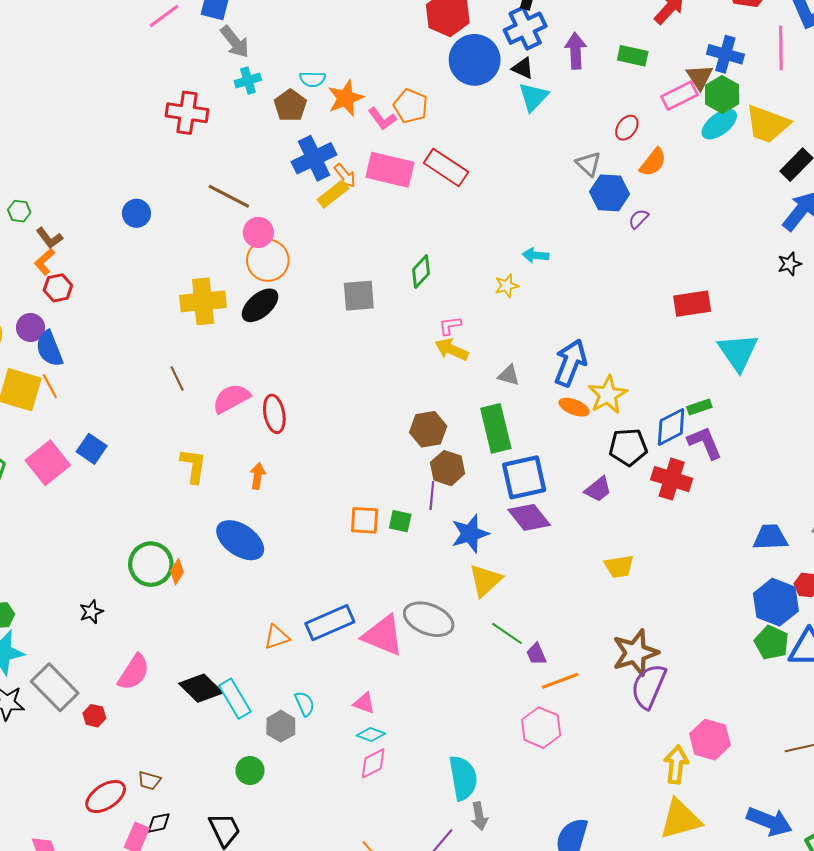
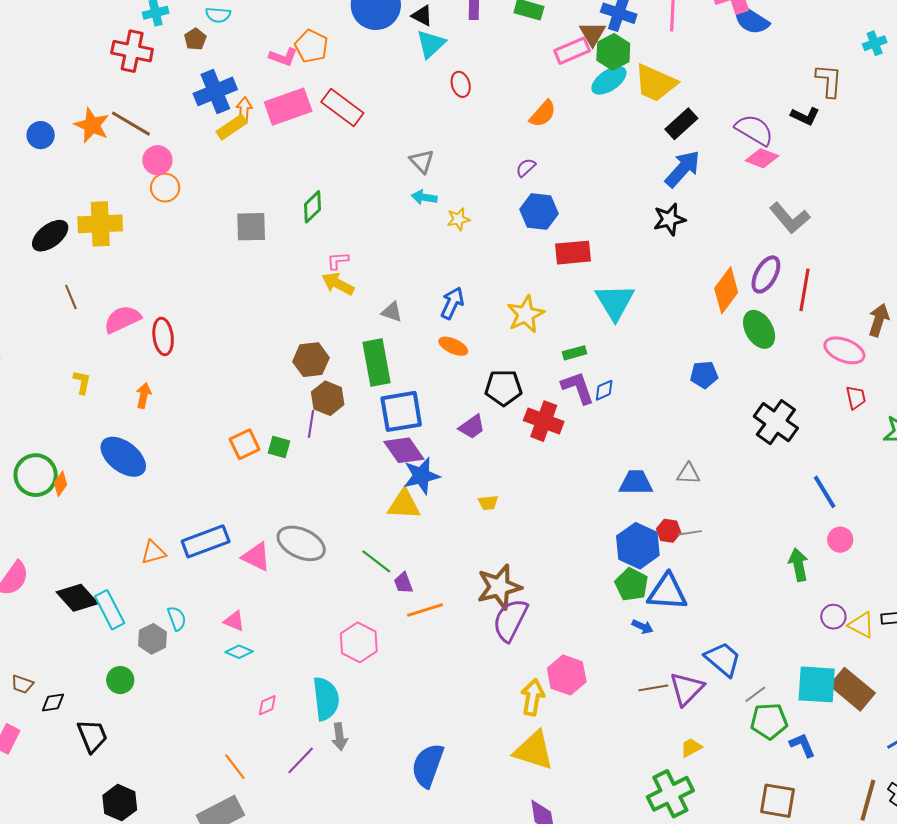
orange star: (346, 98) -> (92, 125), moved, turned -30
brown pentagon: (290, 105) -> (195, 39), size x0.7
red cross: (187, 113) -> (132, 51), moved
pink L-shape: (382, 119) -> (283, 57), turned -36
red ellipse: (627, 128) -> (461, 84), moved, turned -55
gray triangle: (588, 164) -> (422, 161), moved
pink rectangle: (390, 170) -> (288, 107), turned -36
orange arrow: (345, 176) -> (244, 110), turned -140
blue hexagon: (610, 193) -> (539, 212), moved
orange circle: (268, 260) -> (165, 188), size x0.7
black star: (789, 264) -> (669, 219), size x1.4
yellow star: (507, 286) -> (458, 219), moved
black ellipse: (260, 305) -> (50, 236), moved
blue arrow: (571, 363) -> (452, 303), size x0.7
yellow star: (608, 395) -> (526, 314), moved
blue diamond: (671, 427) -> (604, 390), moved, size x0.6
yellow L-shape: (193, 466) -> (82, 382), size x0.7
orange square: (365, 520) -> (245, 444), turned -32
blue star: (470, 534) -> (421, 476), moved
yellow trapezoid: (619, 566) -> (488, 503), size x0.7
yellow triangle: (485, 580) -> (404, 505), moved, turned 42
pink triangle: (383, 636) -> (256, 557), size x0.7
pink hexagon: (541, 728) -> (359, 642), moved
pink diamond: (373, 763) -> (267, 705), moved, size x0.7
yellow triangle: (680, 819) -> (534, 750), turned 30
blue arrow: (769, 821) -> (643, 627), moved, size x0.5
black diamond: (159, 823) -> (53, 702), moved

